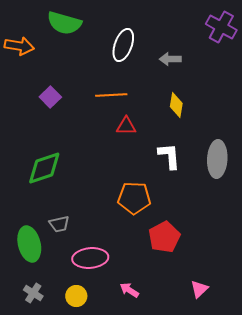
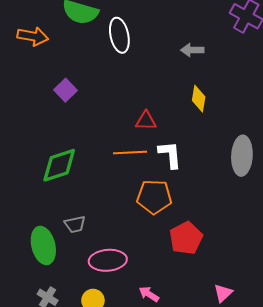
white ellipse: (123, 45) -> (119, 35), moved, turned -32
orange line: (111, 95) -> (130, 153), moved
white L-shape: (169, 156) -> (170, 155), moved

